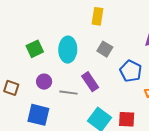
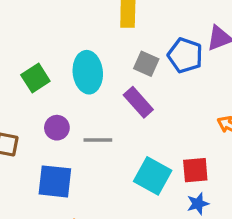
blue pentagon: (131, 71) -> (185, 55), moved
purple rectangle: (90, 82) -> (138, 102), moved

